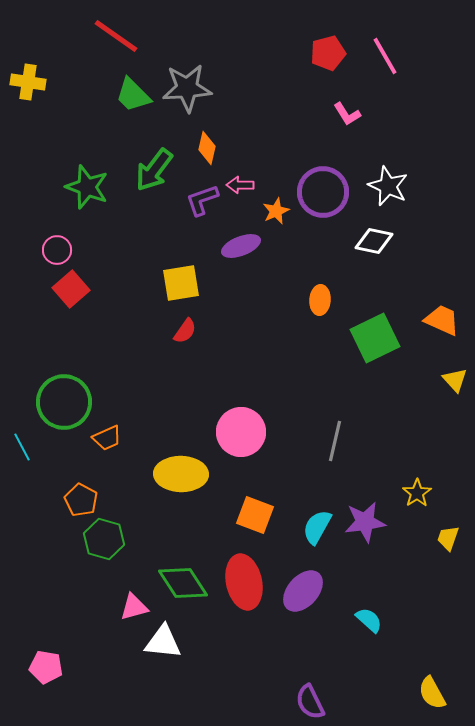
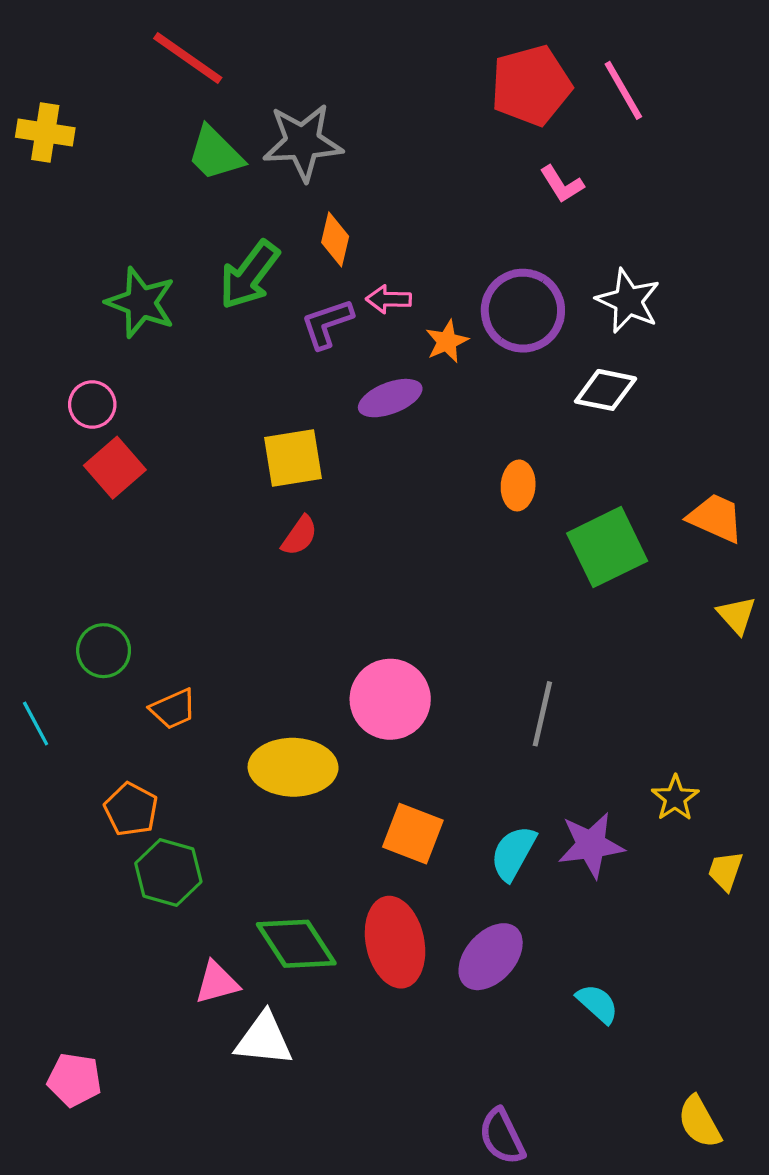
red pentagon: (328, 53) -> (531, 86), size x1.4
green circle: (64, 402) -> (104, 651), size x0.6

